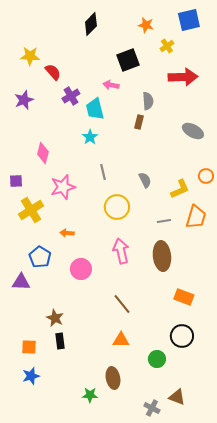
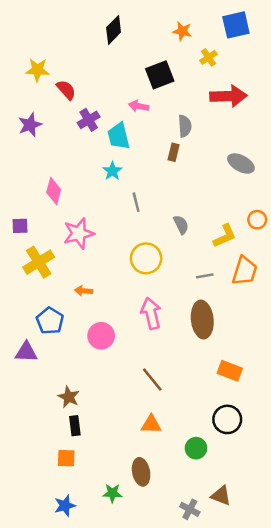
gray line: (103, 172) -> (136, 202), moved
orange square: (29, 347) -> (66, 458), moved
blue star: (31, 376) -> (65, 506), moved

